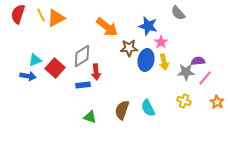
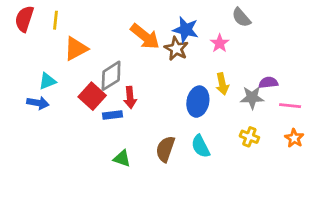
yellow line: (41, 15) -> (56, 20), turned 32
orange triangle: (56, 18) -> (76, 49), moved
blue star: (148, 26) -> (186, 30), moved
pink star: (161, 42) -> (220, 43), moved
brown star: (129, 48) -> (176, 49), moved, turned 30
blue ellipse: (146, 60) -> (198, 102), moved
red square: (55, 68) -> (92, 96), moved
pink line: (205, 78) -> (290, 106), moved, turned 56

